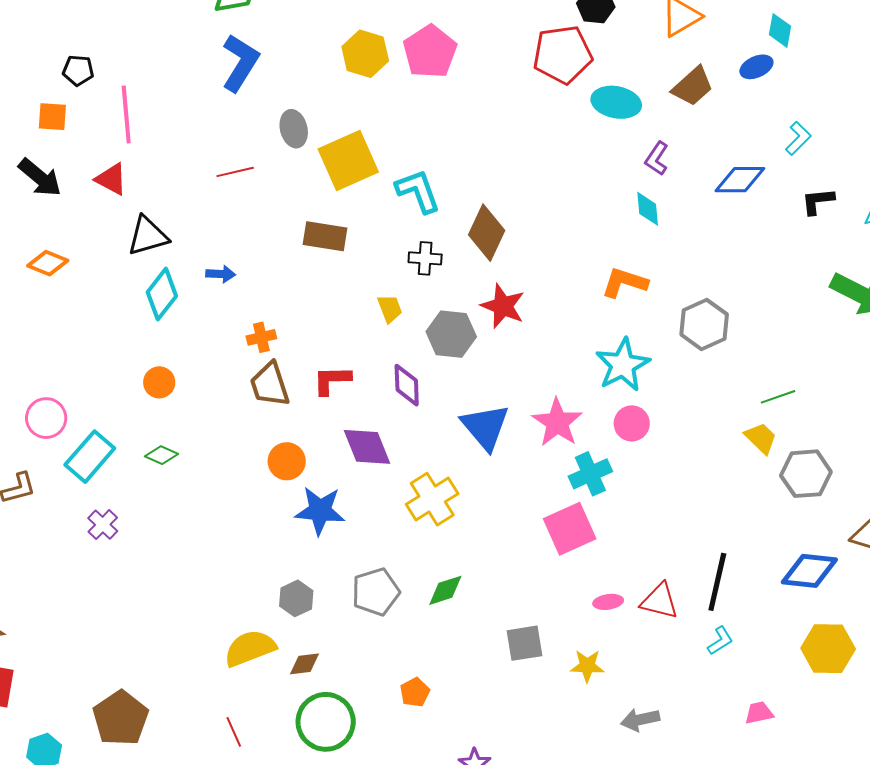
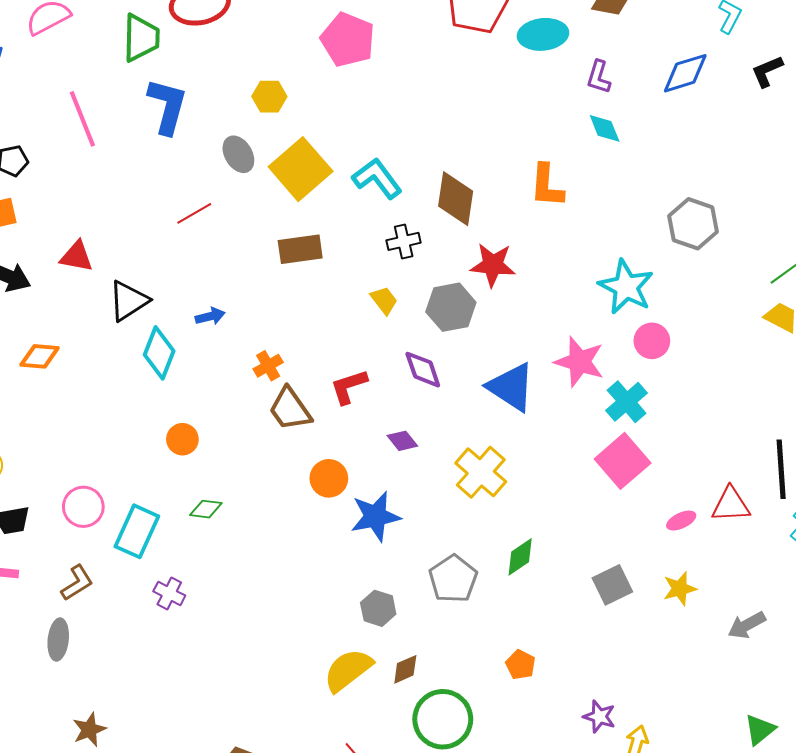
yellow hexagon: (365, 54) -> (269, 97), moved, size x0.7
pink line: (126, 114) -> (82, 119), moved
orange L-shape: (625, 283) -> (547, 186), moved, turned -87
purple diamond: (367, 447) -> (402, 441), size x0.6

